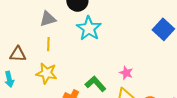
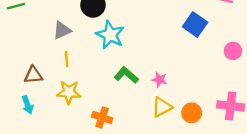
green L-shape: (95, 84) -> (126, 75), moved

